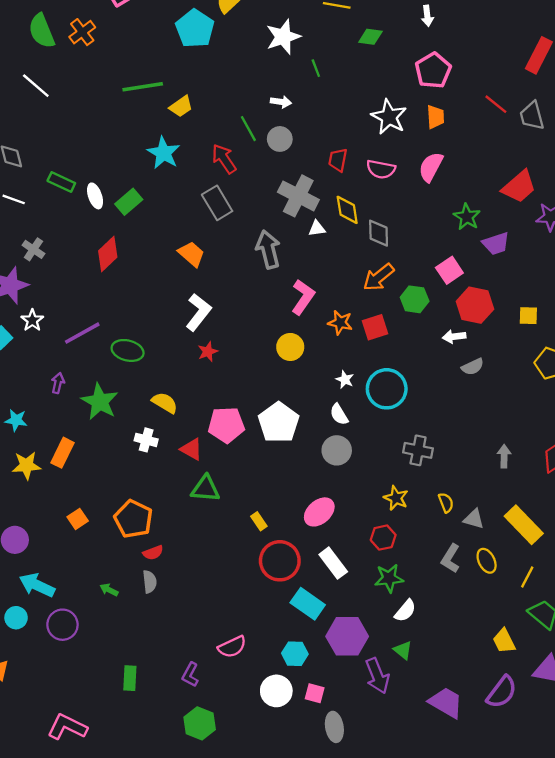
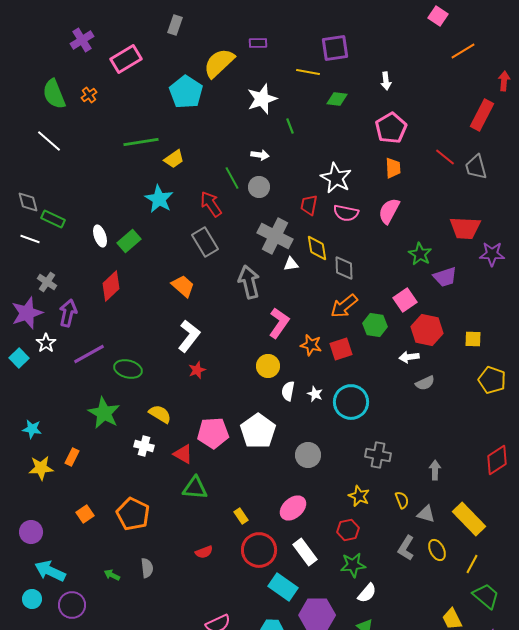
orange cross: (82, 32) -> (89, 95), size x0.7
white star: (389, 117) -> (336, 178), moved
green rectangle: (61, 182) -> (53, 219), moved
red trapezoid: (519, 187) -> (465, 228), turned 44
purple arrow: (58, 383) -> (68, 313), moved, size x1.5
white semicircle: (339, 414) -> (288, 391), moved, turned 42
orange rectangle: (62, 453) -> (72, 457), size x0.7
gray arrow: (504, 456) -> (435, 470), moved
red semicircle: (153, 553) -> (204, 552), moved

